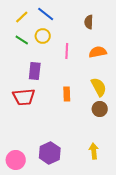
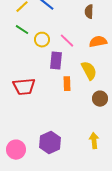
yellow circle: (43, 36) -> (42, 40), moved
pink line: (67, 51) -> (67, 41), turned -49
purple rectangle: (35, 71) -> (56, 61), moved
yellow semicircle: (99, 87) -> (89, 71), moved

